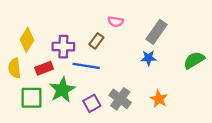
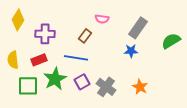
yellow diamond: (27, 40) -> (18, 20), moved
purple cross: (63, 47) -> (45, 34), moved
green semicircle: (194, 60) -> (171, 41), moved
purple square: (92, 103) -> (82, 82), moved

